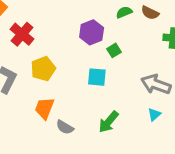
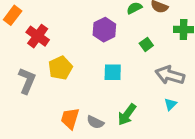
green square: (114, 50) -> (146, 44), moved
orange trapezoid: (44, 108) -> (70, 118), moved
gray semicircle: (65, 127) -> (95, 122), moved

